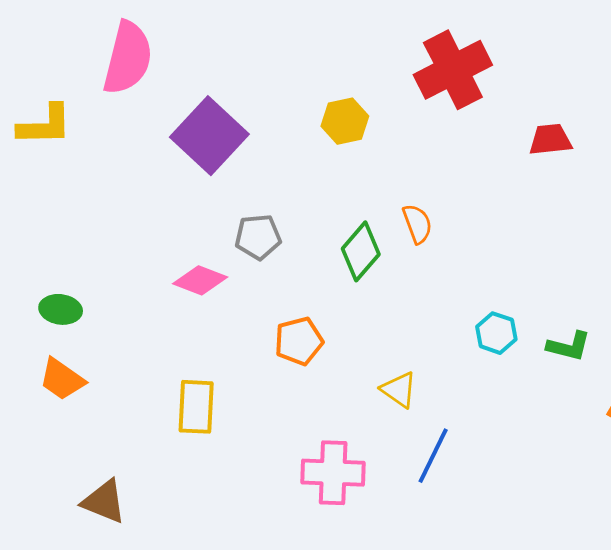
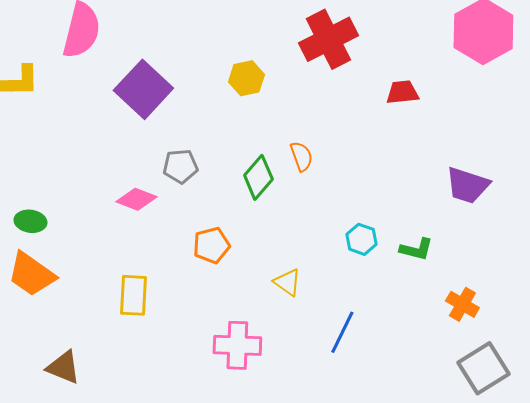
orange trapezoid: (62, 379) -> (31, 274), size x1.4
blue line: (433, 456) -> (342, 332), moved

